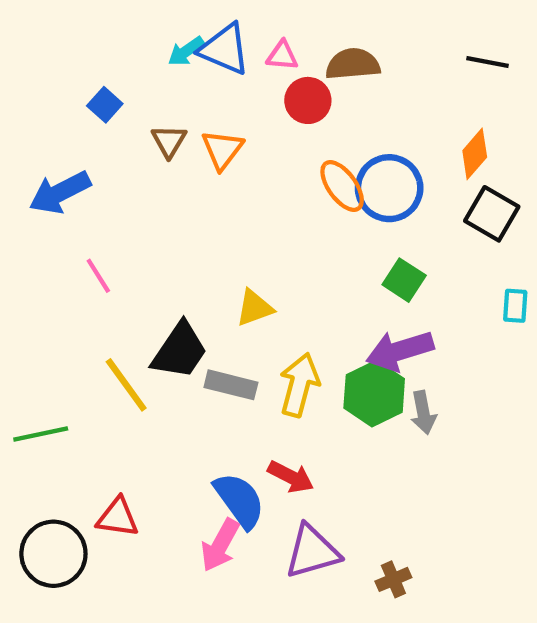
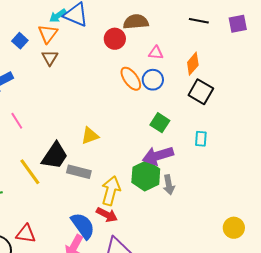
pink triangle: (282, 56) -> (156, 53), moved
orange triangle: (222, 150) -> (48, 34), moved
blue circle: (389, 188) -> (153, 80), size x0.7
cyan rectangle: (515, 306) -> (201, 139), moved
yellow arrow: (299, 385) -> (111, 191), moved

